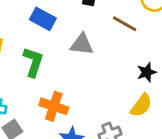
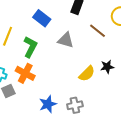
yellow semicircle: (141, 105) -> (87, 74), moved
orange cross: (54, 106) -> (25, 73), moved

